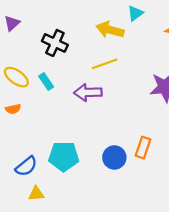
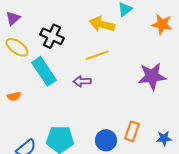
yellow ellipse: (16, 77) -> (17, 47), moved
cyan rectangle: (46, 81) -> (44, 71), size x1.8
purple arrow: (88, 92) -> (82, 81), size x0.7

